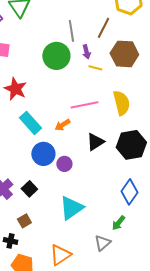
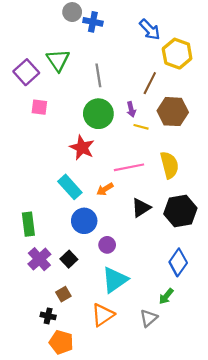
gray line: (71, 31) -> (98, 75), moved
red star: (15, 89) -> (82, 148), moved
purple circle: (64, 164) -> (107, 245), moved
orange triangle: (60, 255) -> (103, 315), moved

